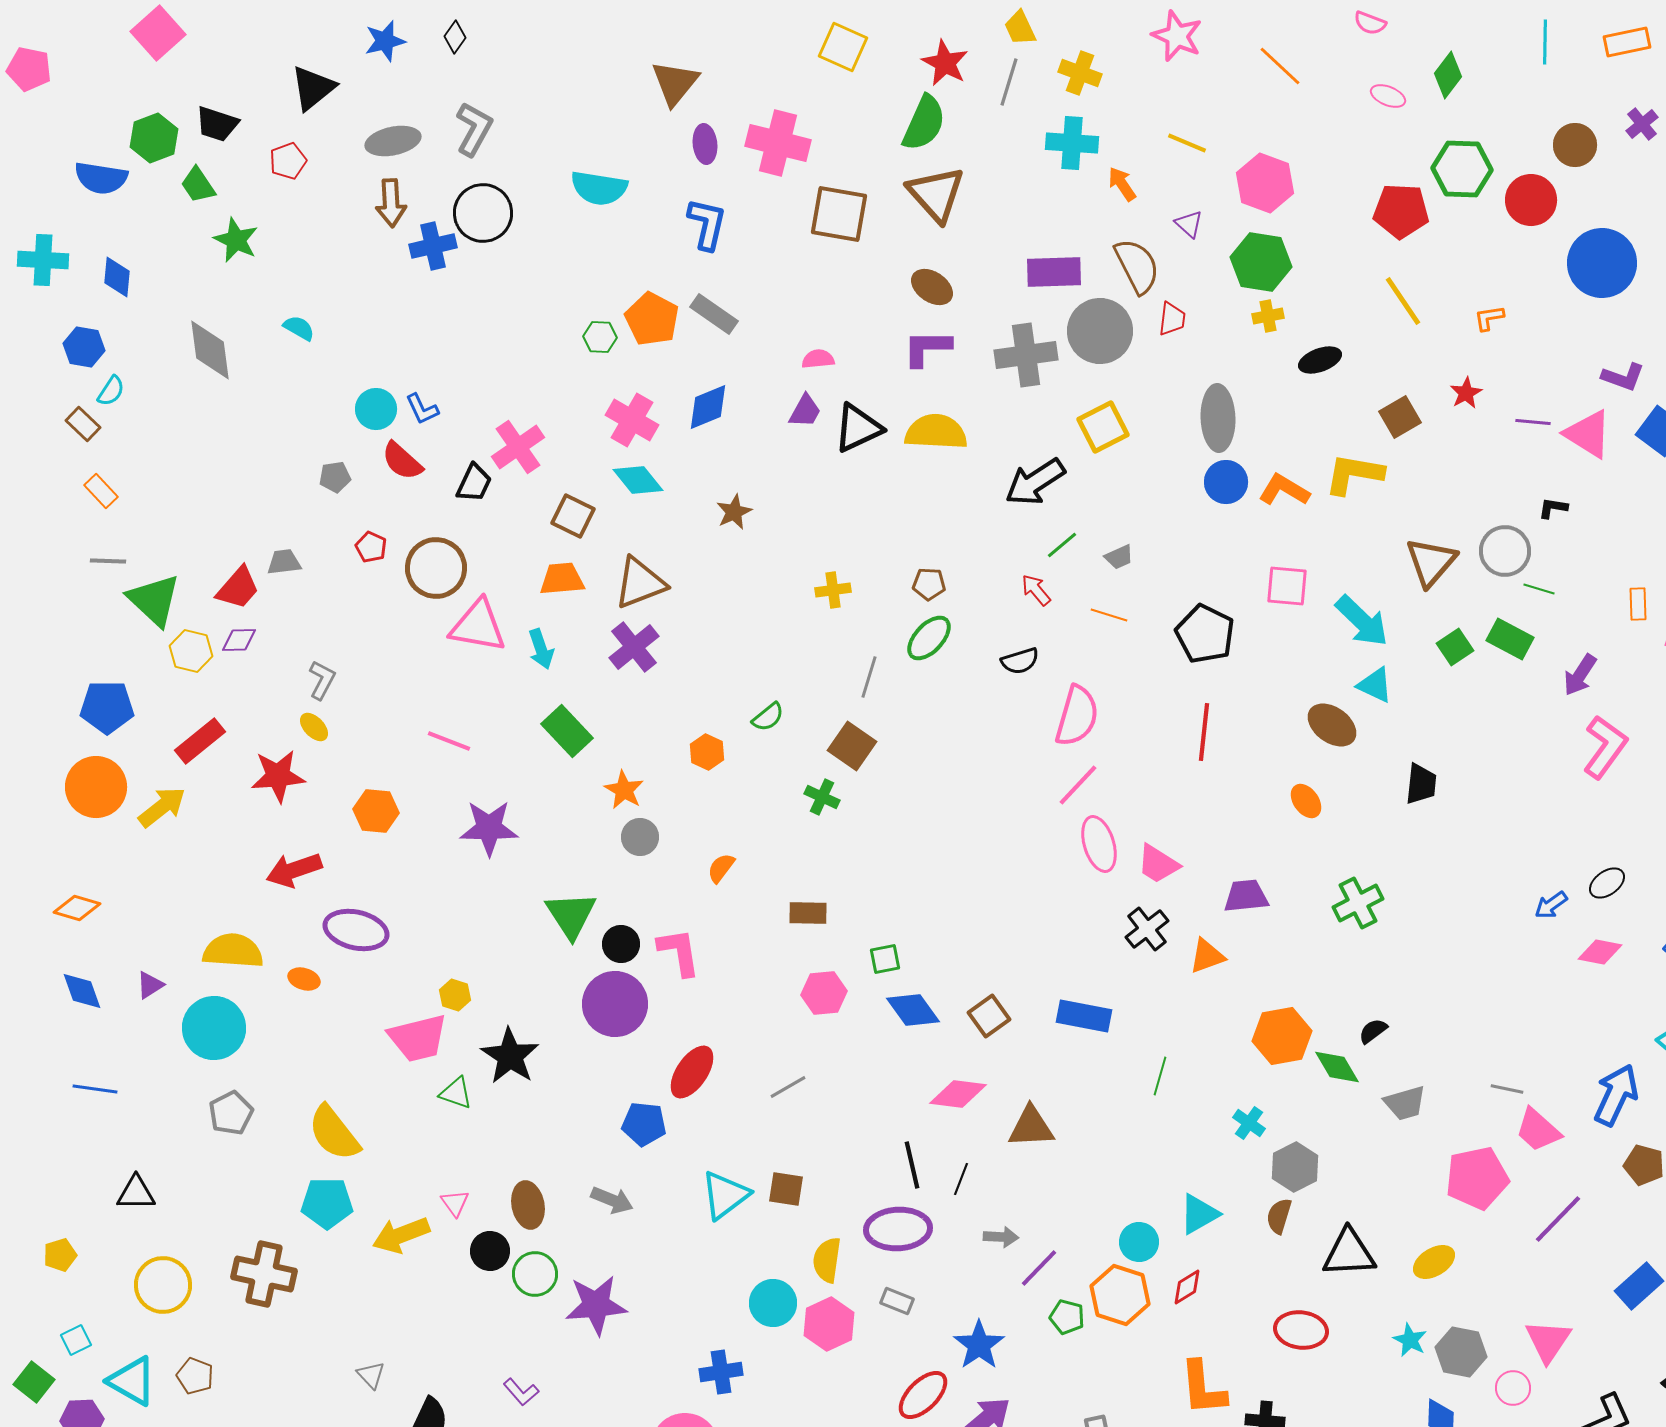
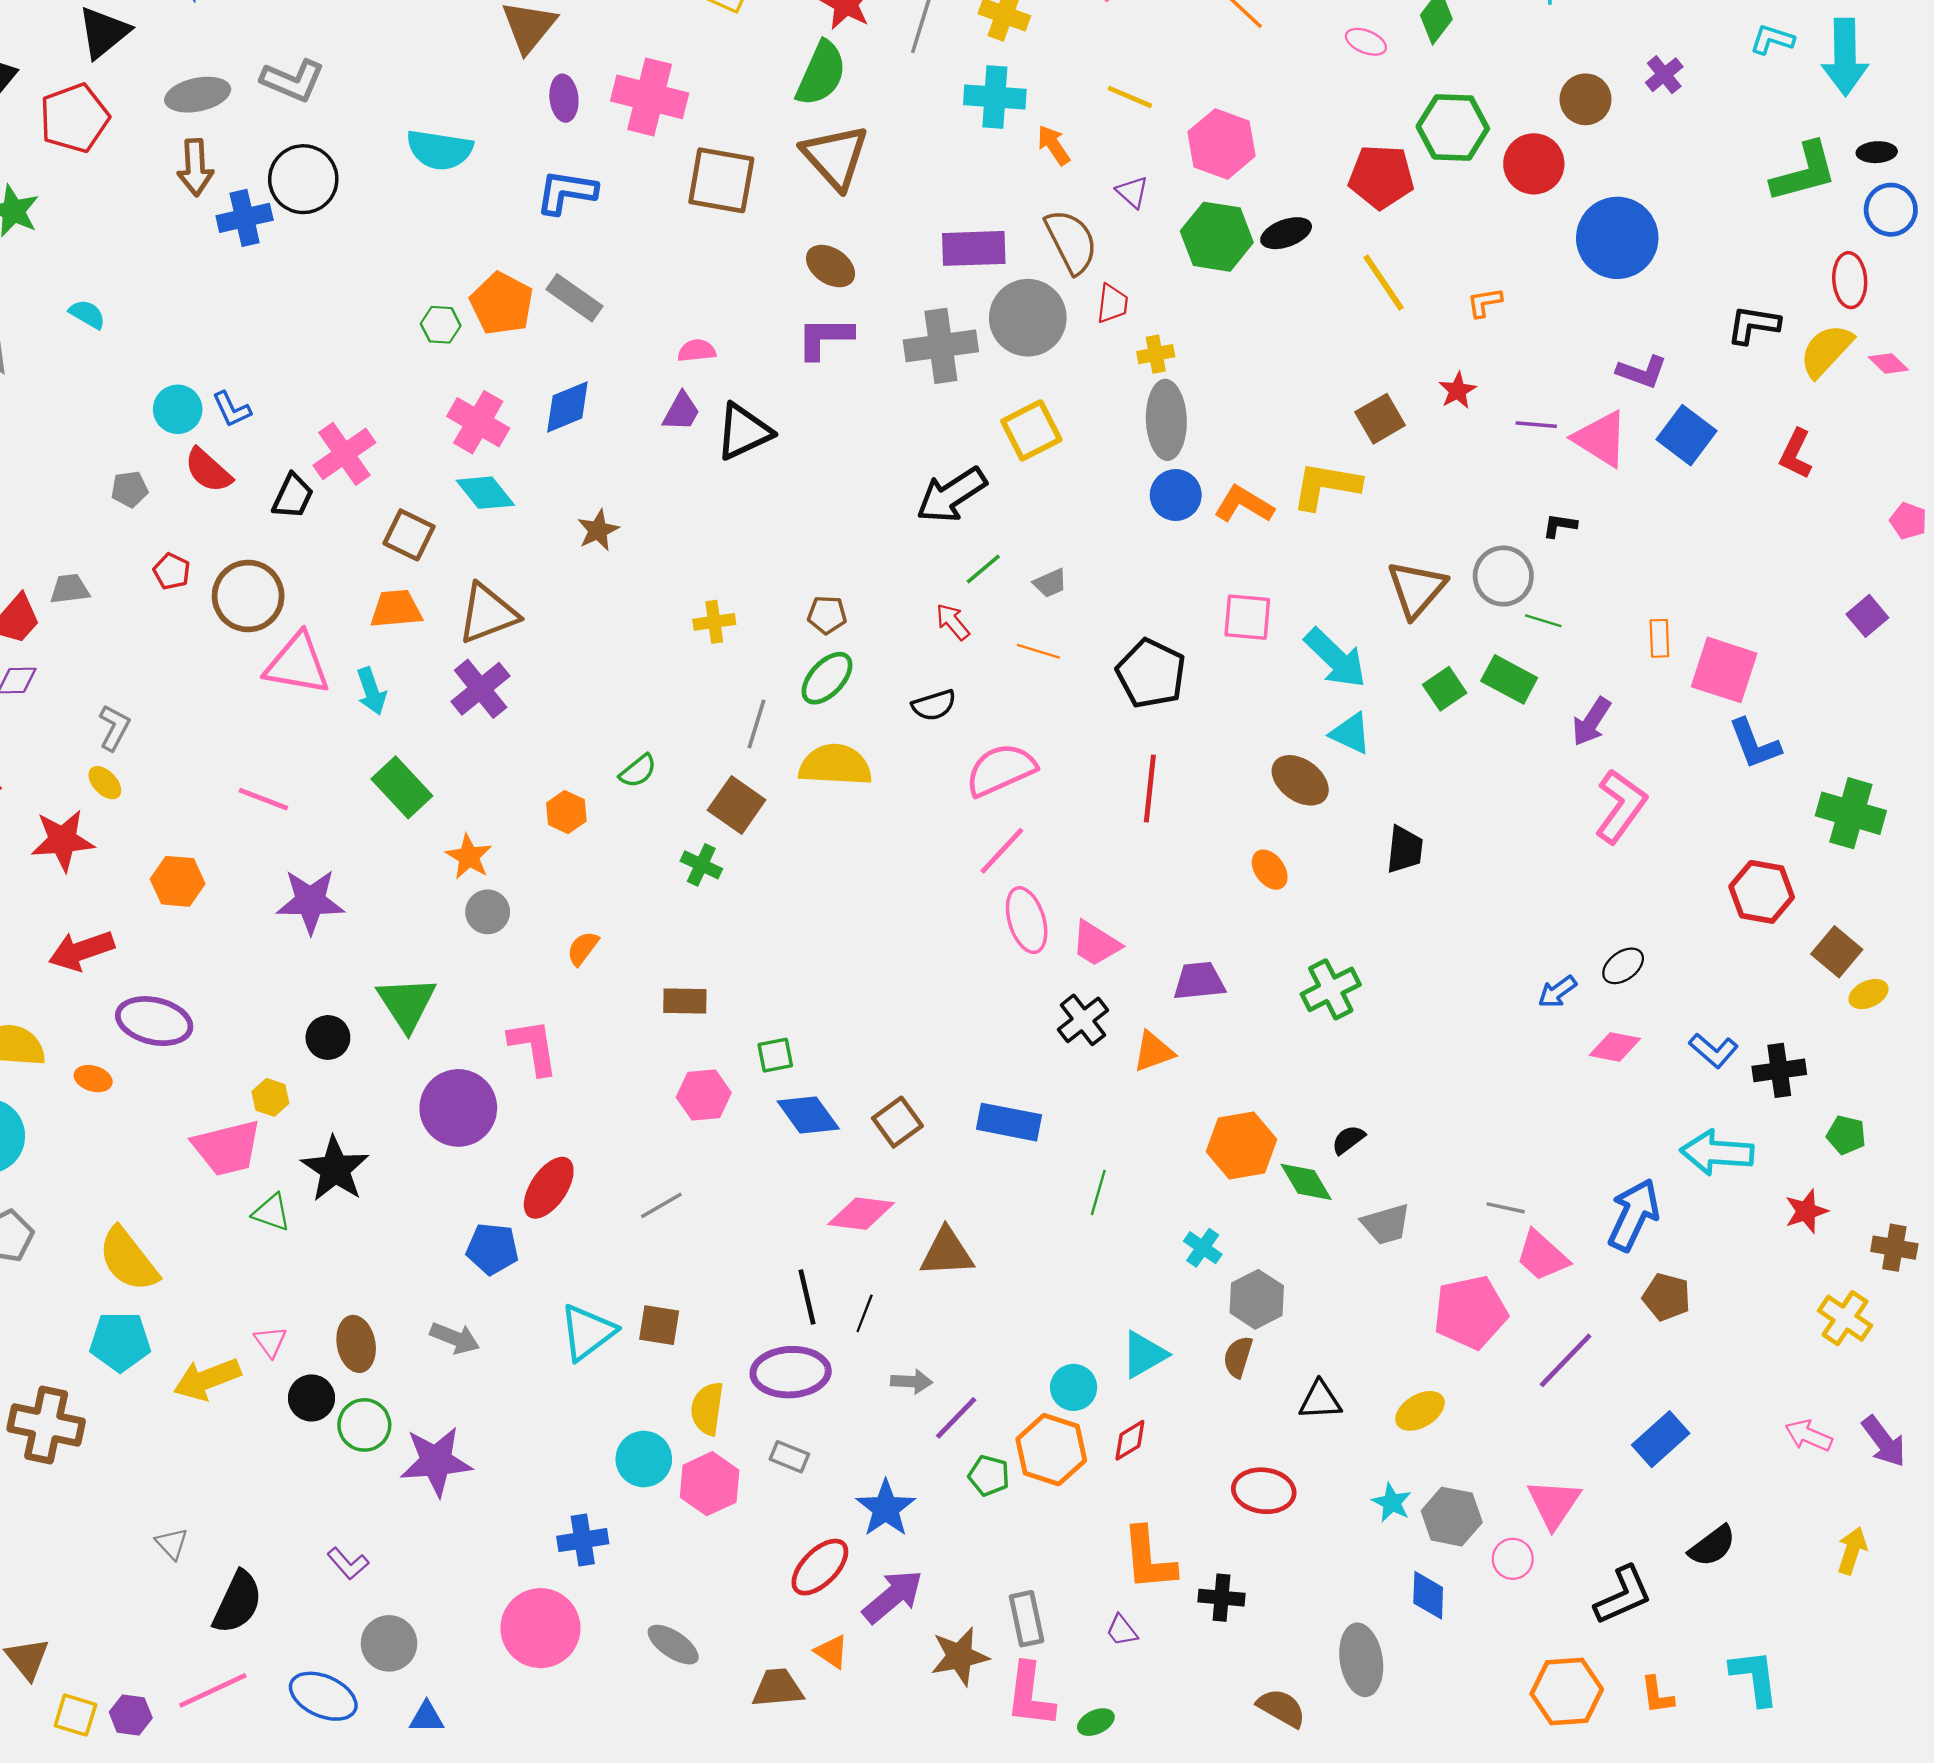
gray L-shape: (474, 129) -> (293, 81), turned 84
red pentagon: (288, 161) -> (74, 118), size x1.6
blue L-shape: (707, 224) -> (566, 192), turned -94
yellow cross: (1268, 316) -> (1156, 354), moved
black ellipse: (1320, 360) -> (1286, 233), moved
yellow semicircle: (936, 432) -> (835, 765), moved
pink semicircle: (1077, 716) -> (1001, 770), turned -130
black circle: (621, 944) -> (328, 1037), moved
black triangle: (1349, 1253) -> (1320, 1400), size x0.7

